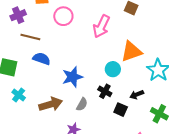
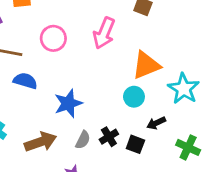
pink circle: (63, 16) -> (53, 38), moved
cyan circle: (113, 69) -> (134, 97), moved
black cross: (105, 91) -> (109, 137), moved, turned 32

